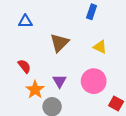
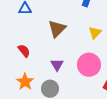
yellow triangle: (100, 47) -> (95, 33), turned 48
orange star: (35, 90) -> (25, 82), moved

